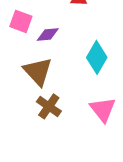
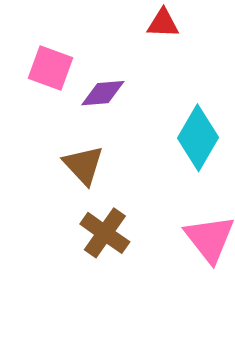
brown triangle: (38, 71) -> (83, 165), size x0.7

